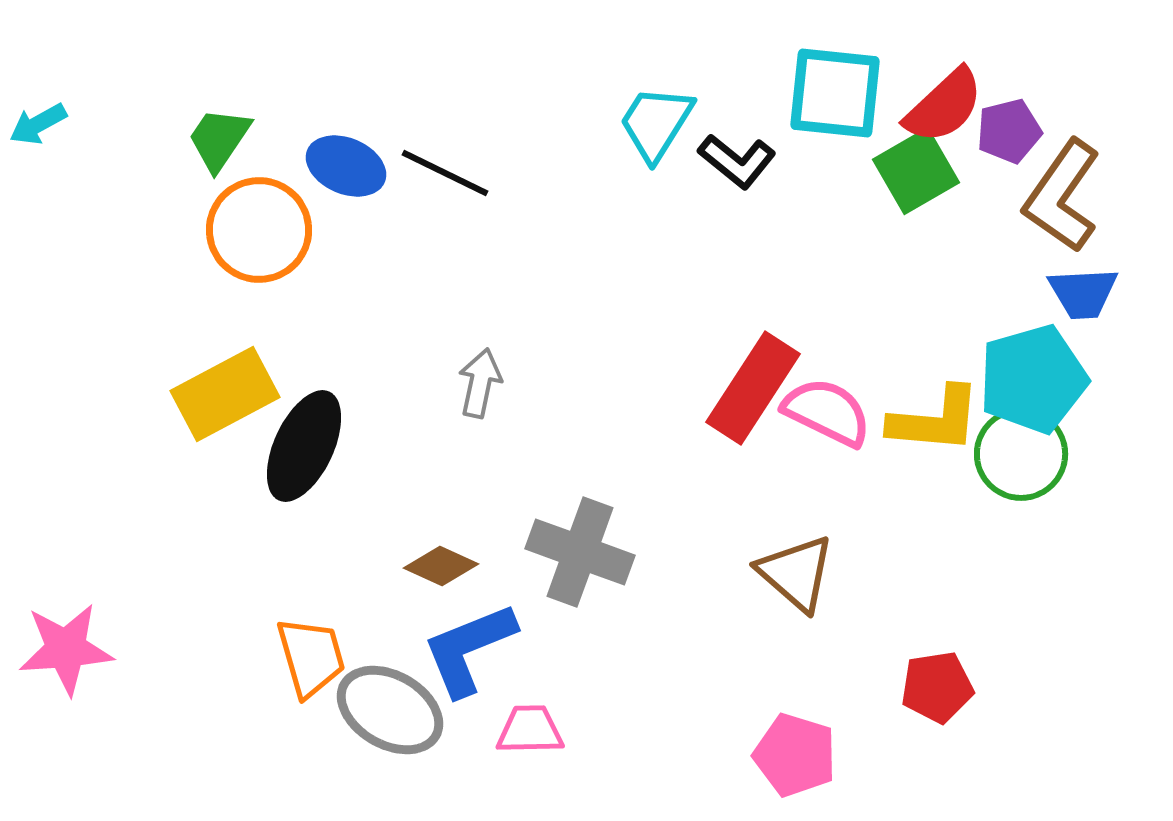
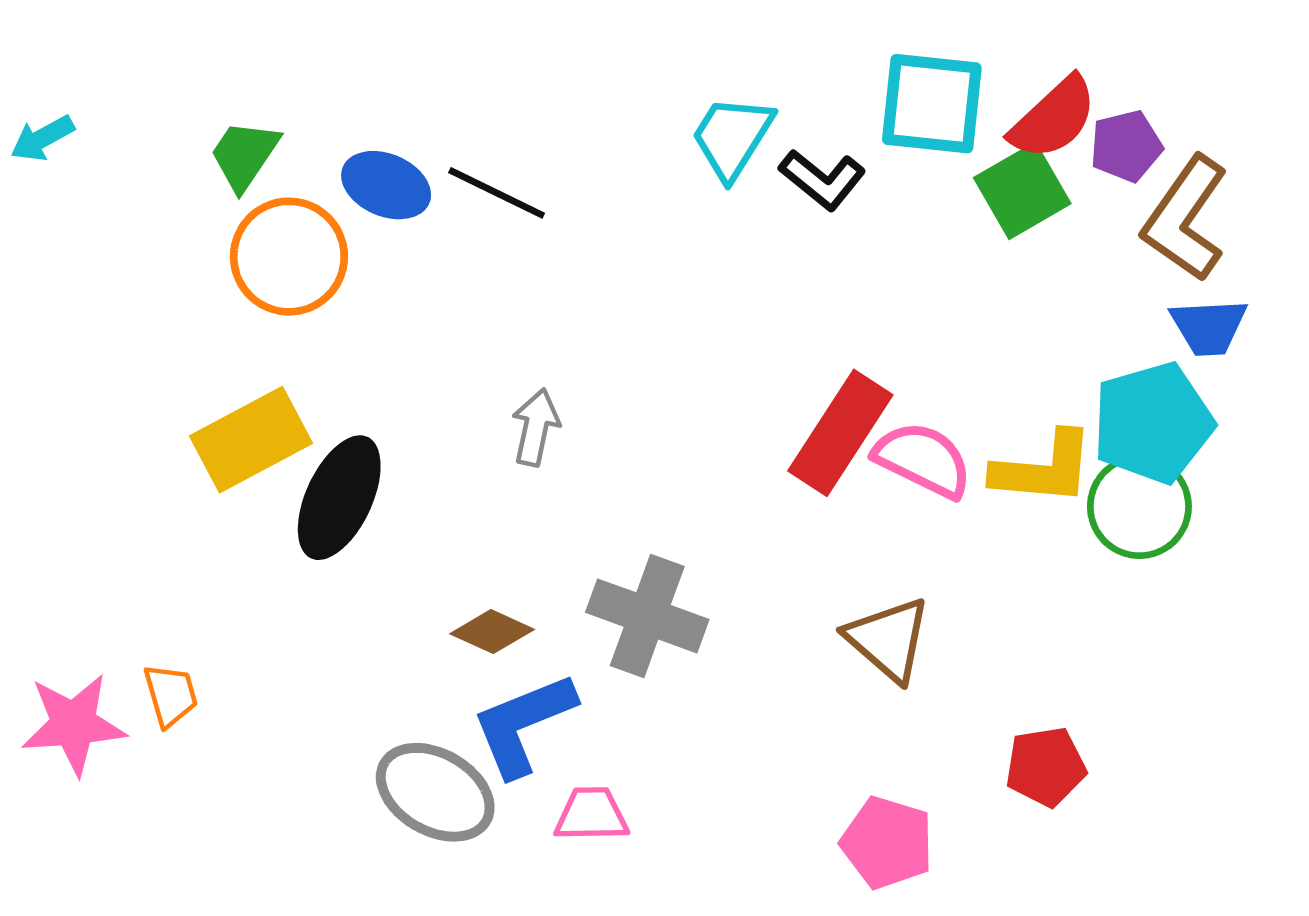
orange trapezoid: (311, 657) -> (171, 695), moved, size x0.7

